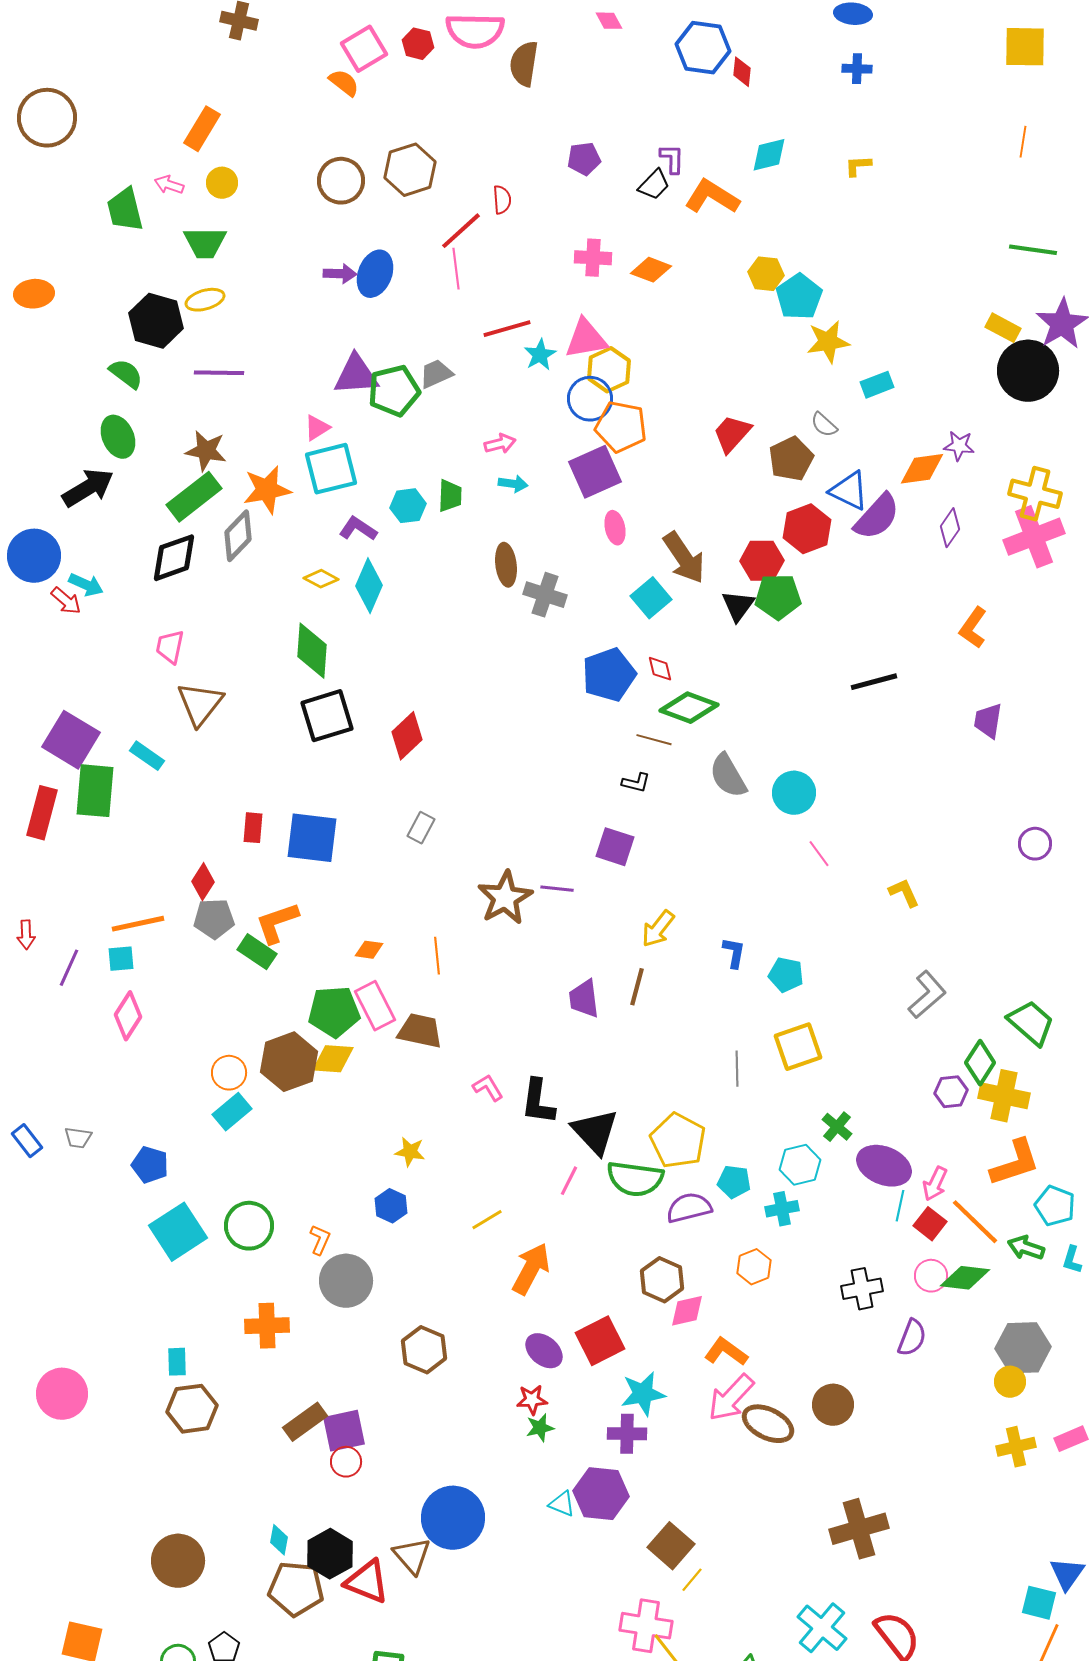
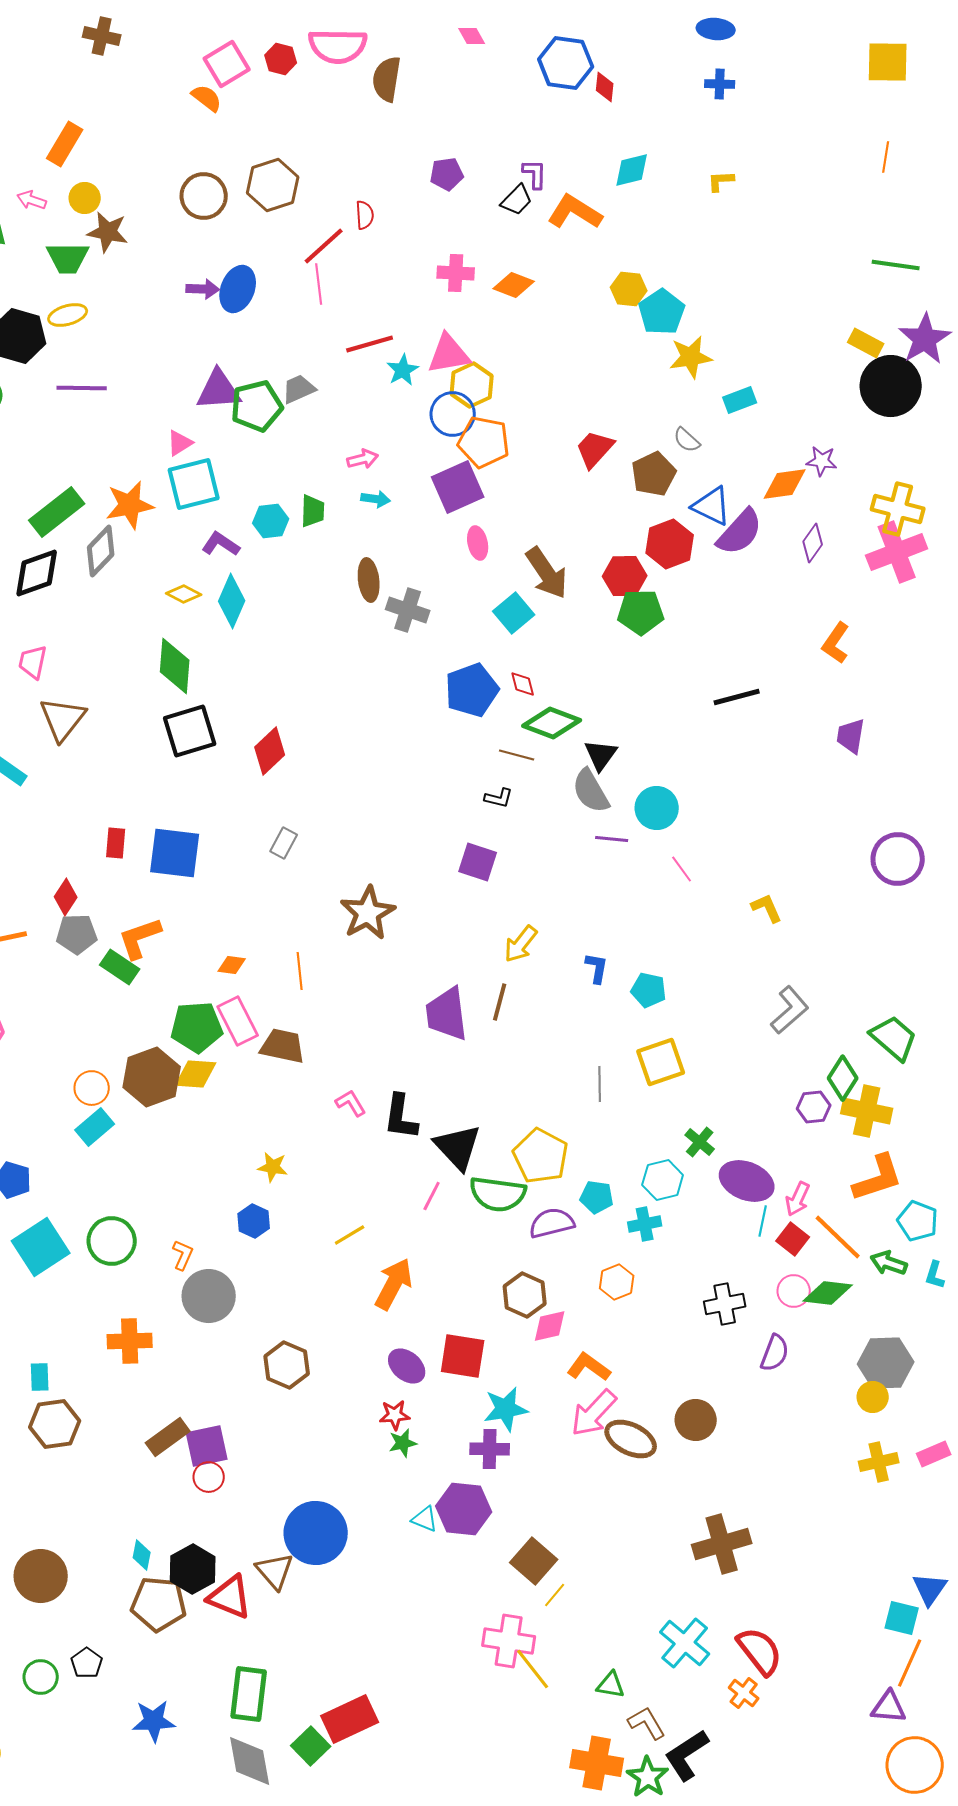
brown star: (206, 451) -> (108, 232), moved
black triangle: (738, 606) -> (601, 755), moved
purple circle: (1035, 844) -> (898, 859), size x1.6
purple line: (557, 889) -> (612, 839), moved
purple trapezoid: (584, 999) -> (447, 1014), size x1.4
red square: (600, 1341) -> (463, 1356), turned 36

